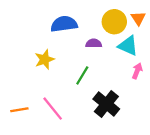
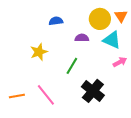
blue semicircle: (64, 24) -> (56, 21), size x0.6
pink arrow: (137, 71) -> (120, 62), turned 40

